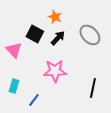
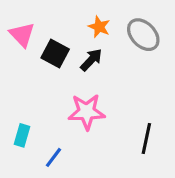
orange star: (55, 17) -> (99, 27), moved
gray ellipse: (90, 35) -> (143, 35), moved
pink triangle: (14, 50) -> (22, 35), moved

